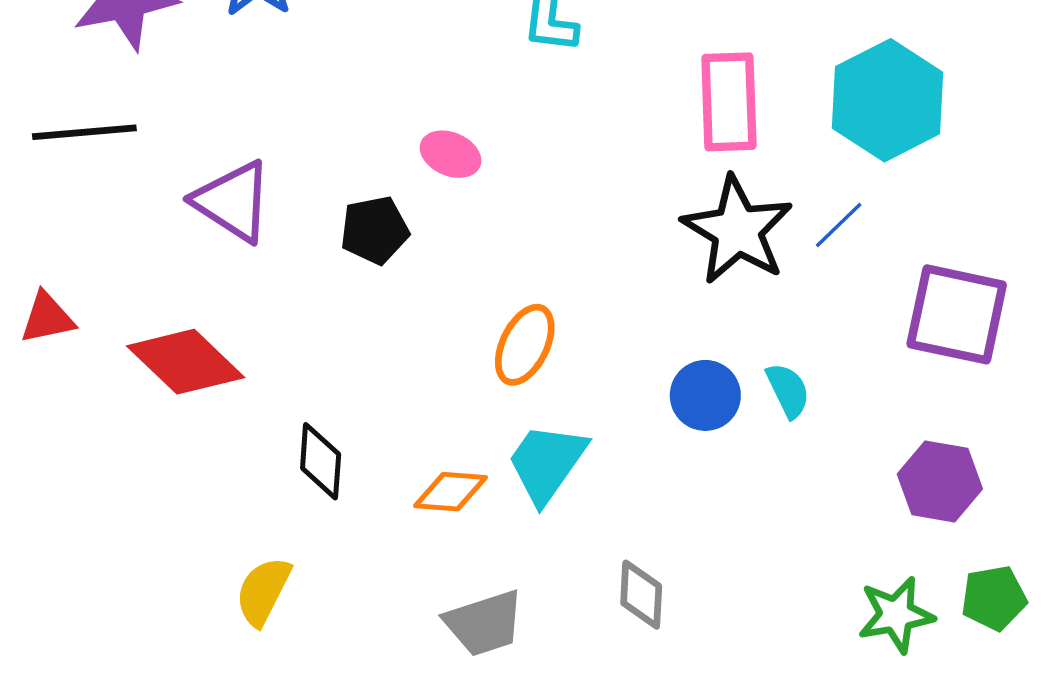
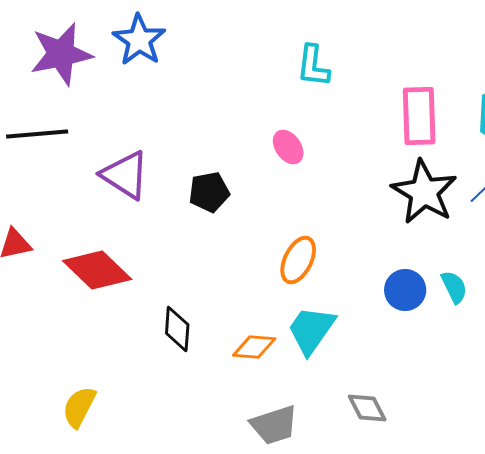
pink ellipse: (451, 154) -> (288, 147), moved, turned 32
yellow semicircle: (263, 591) -> (79, 407), moved
gray diamond: (641, 595) -> (367, 408), turned -30

